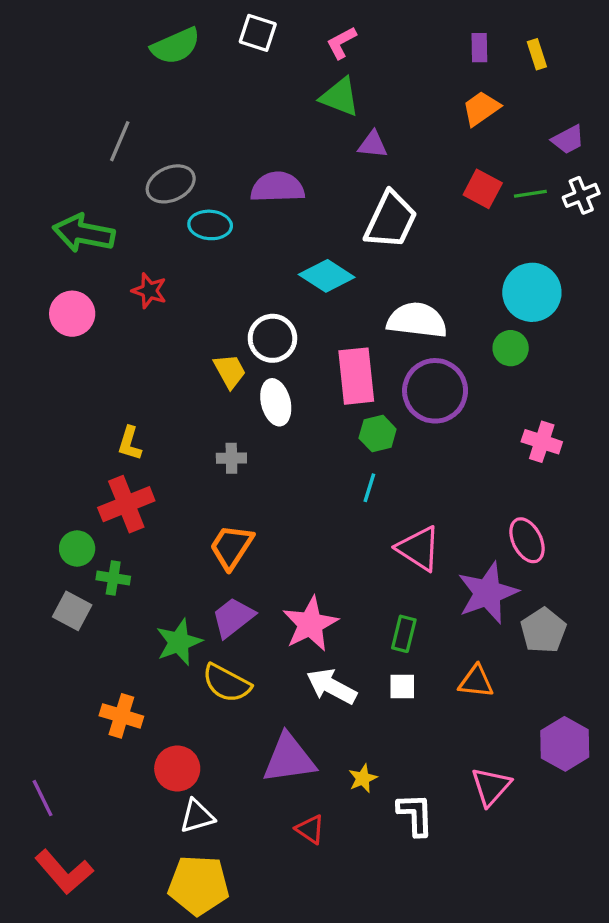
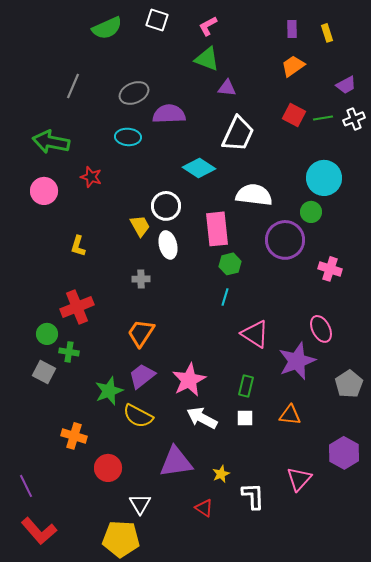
gray ellipse: (171, 184) -> (134, 93), moved
purple circle: (435, 391) -> (285, 240), moved
yellow L-shape: (130, 443) -> (78, 246), moved
gray pentagon: (543, 631) -> (349, 384), moved
white triangle: (197, 816) -> (140, 504), moved, turned -45
red triangle: (310, 829) -> (204, 508), moved

